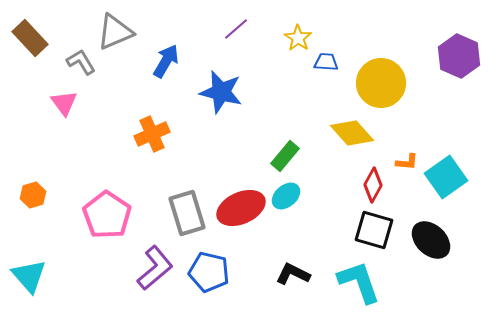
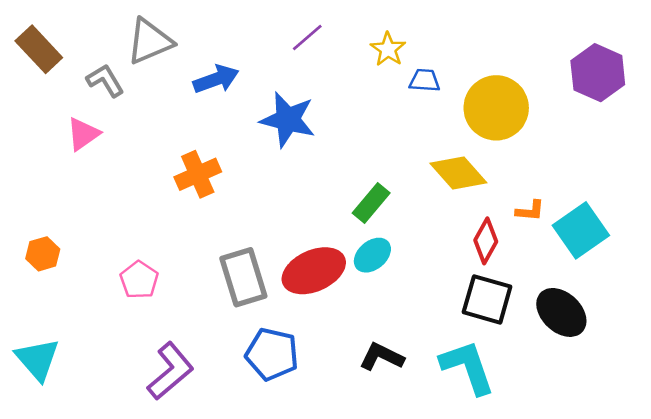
blue arrow: (166, 61) -> (216, 79), turned 40
pink triangle: (64, 103) -> (83, 134), turned 32
pink pentagon: (107, 215) -> (139, 280), size x0.6
purple L-shape: (155, 268) -> (170, 371), moved

